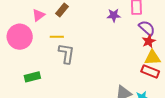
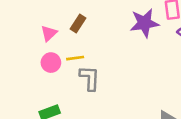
purple star: (114, 15) -> (144, 23), size x1.6
pink circle: (20, 37) -> (51, 63), moved, size x0.6

